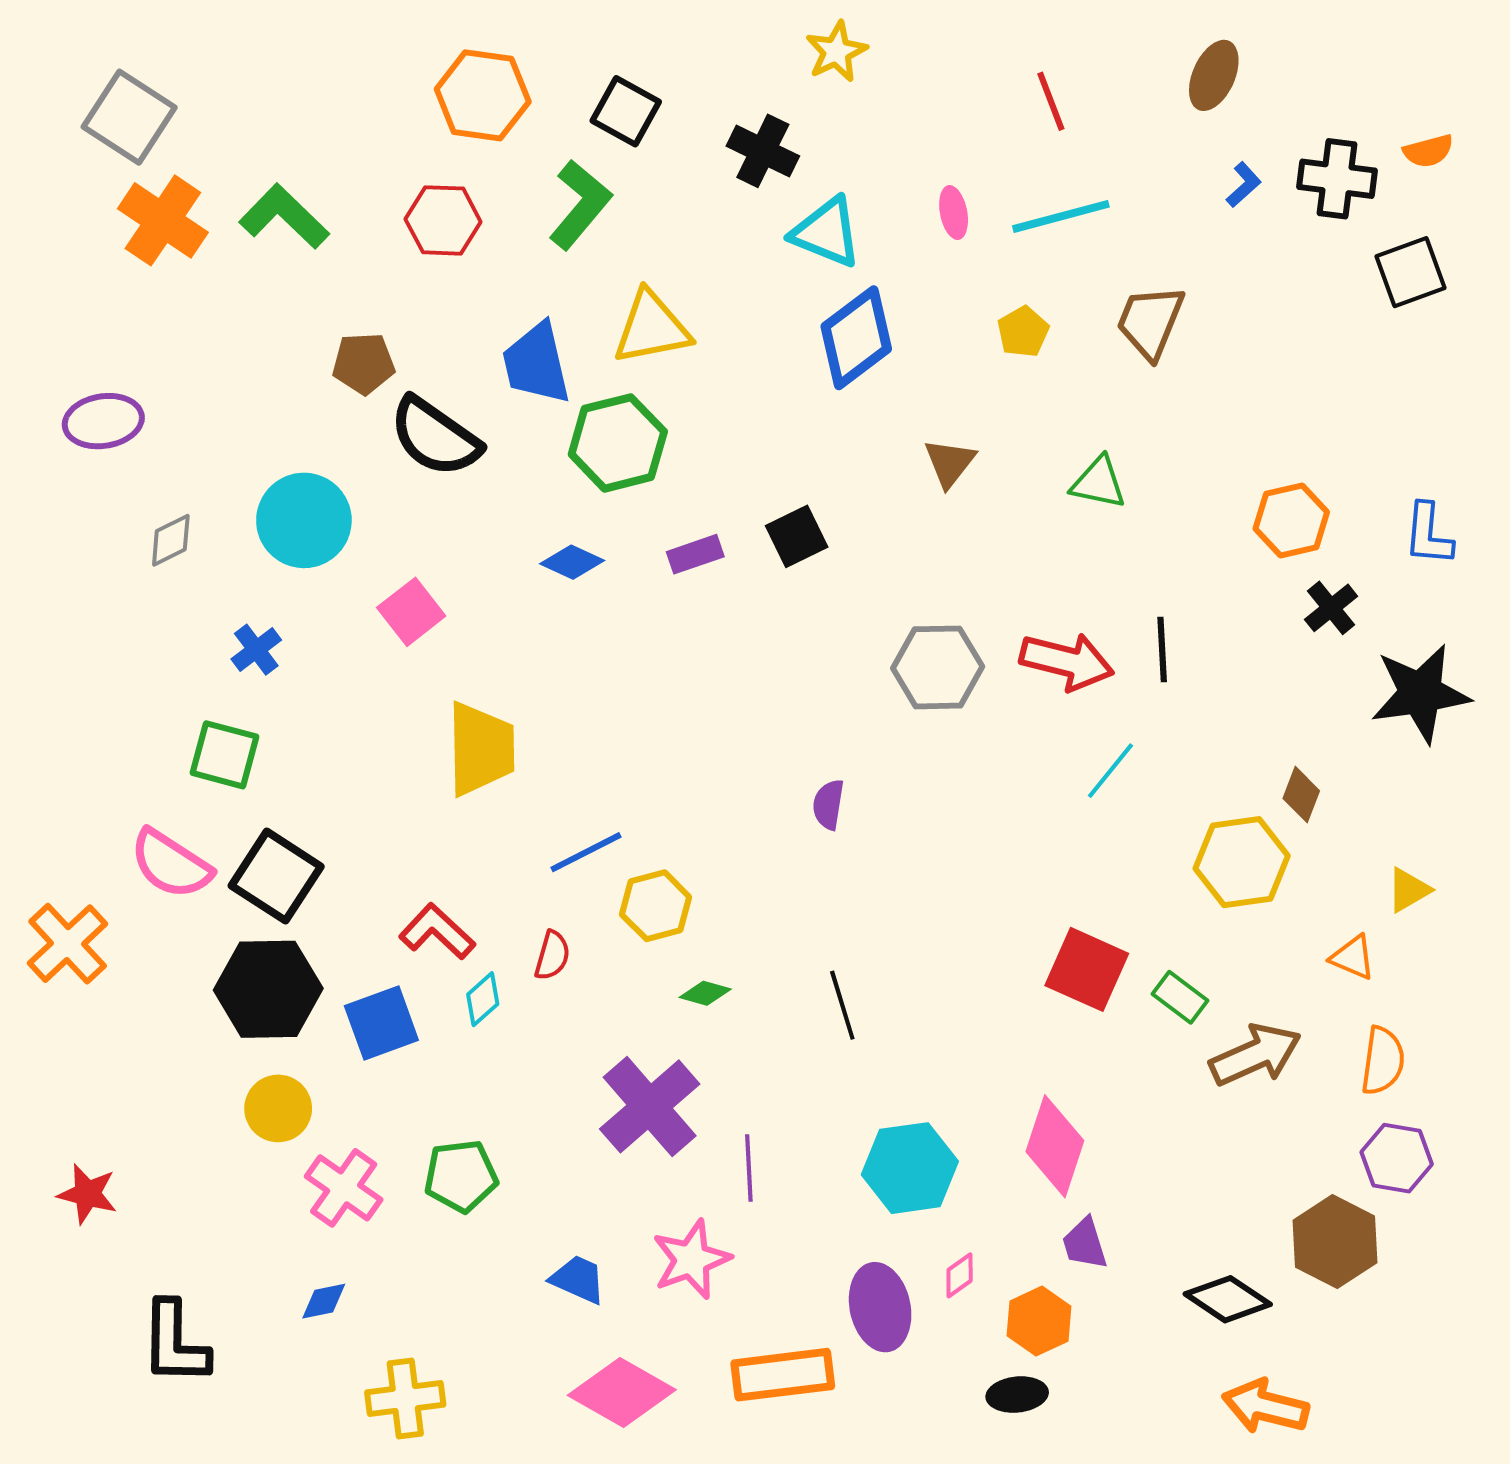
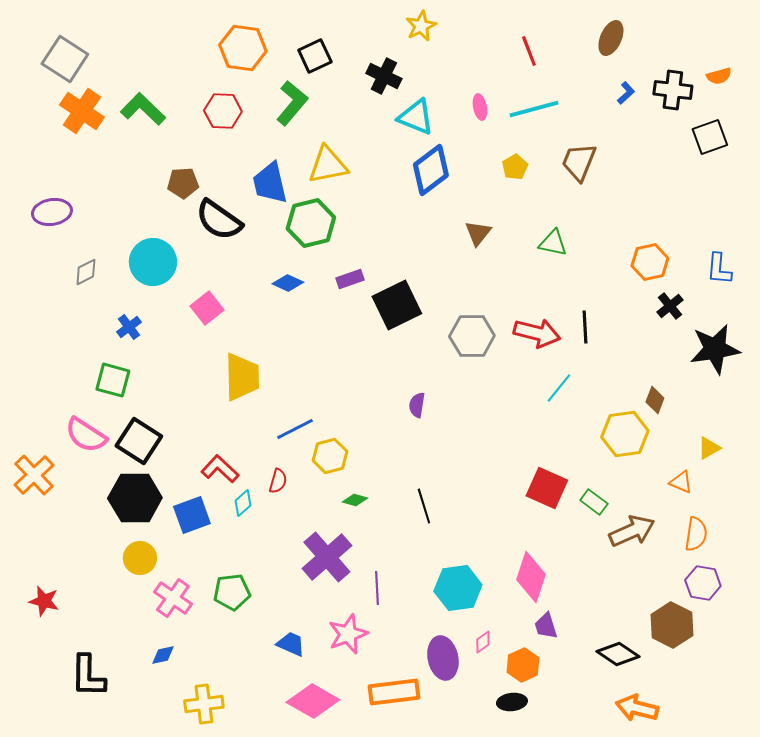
black square: (626, 111) -> (315, 56), turned 36
black square: (797, 536) -> (397, 305), moved, size x1.6

